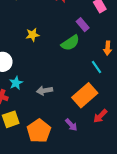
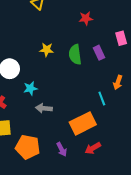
green semicircle: (70, 43) -> (75, 54), moved, turned 102
cyan star: (16, 83) -> (30, 88), moved
orange pentagon: (39, 131) -> (28, 147), turned 30

